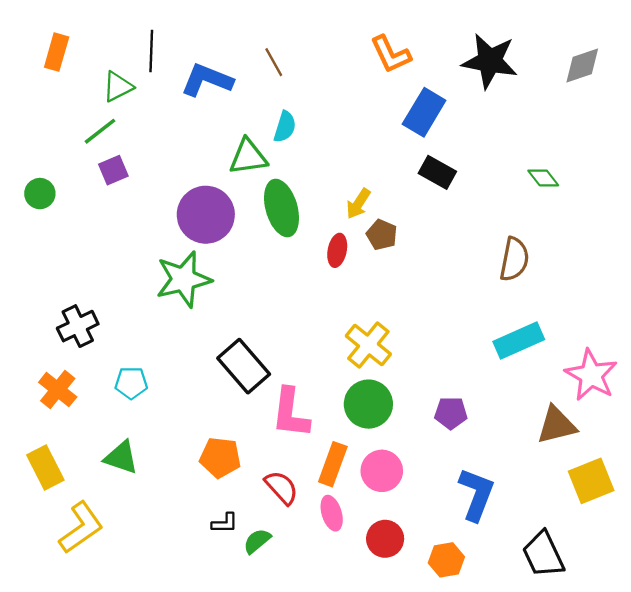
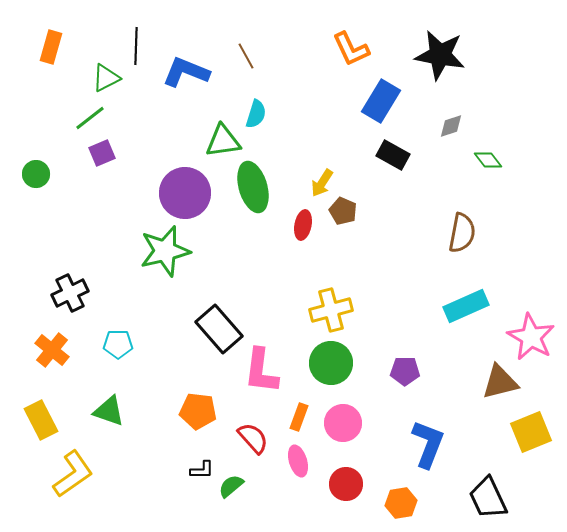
gray diamond: (582, 65) -> (451, 126), moved, size x0.7
yellow cross: (368, 345) -> (331, 310), turned 36
orange rectangle: (333, 464) -> (299, 417), size x0.7

